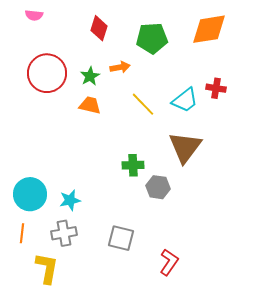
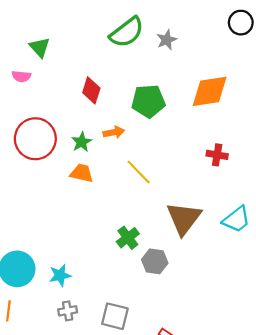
cyan trapezoid: (185, 100) -> (236, 219), moved
green cross: (133, 165) -> (128, 238), turned -35
gray cross: (64, 233) -> (68, 311), moved, size x0.7

